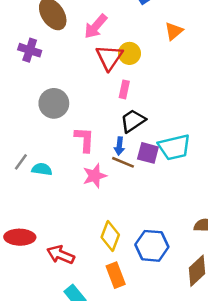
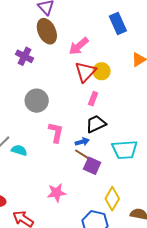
blue arrow: (119, 146) -> (82, 142), turned -120
purple square: (148, 153) -> (92, 166), moved
pink star: (95, 176) -> (57, 193), moved
yellow diamond: (110, 236) -> (112, 199), moved

